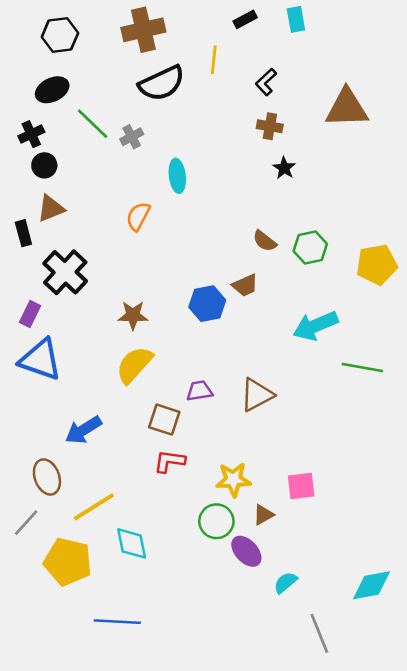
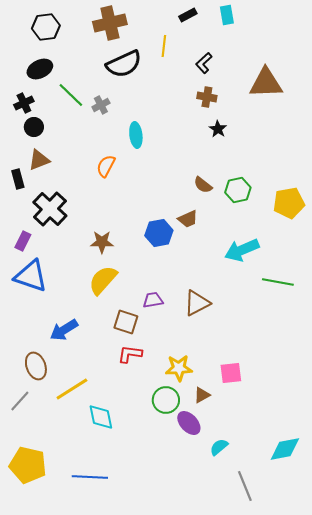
yellow pentagon: (68, 562) -> (28, 465), moved

